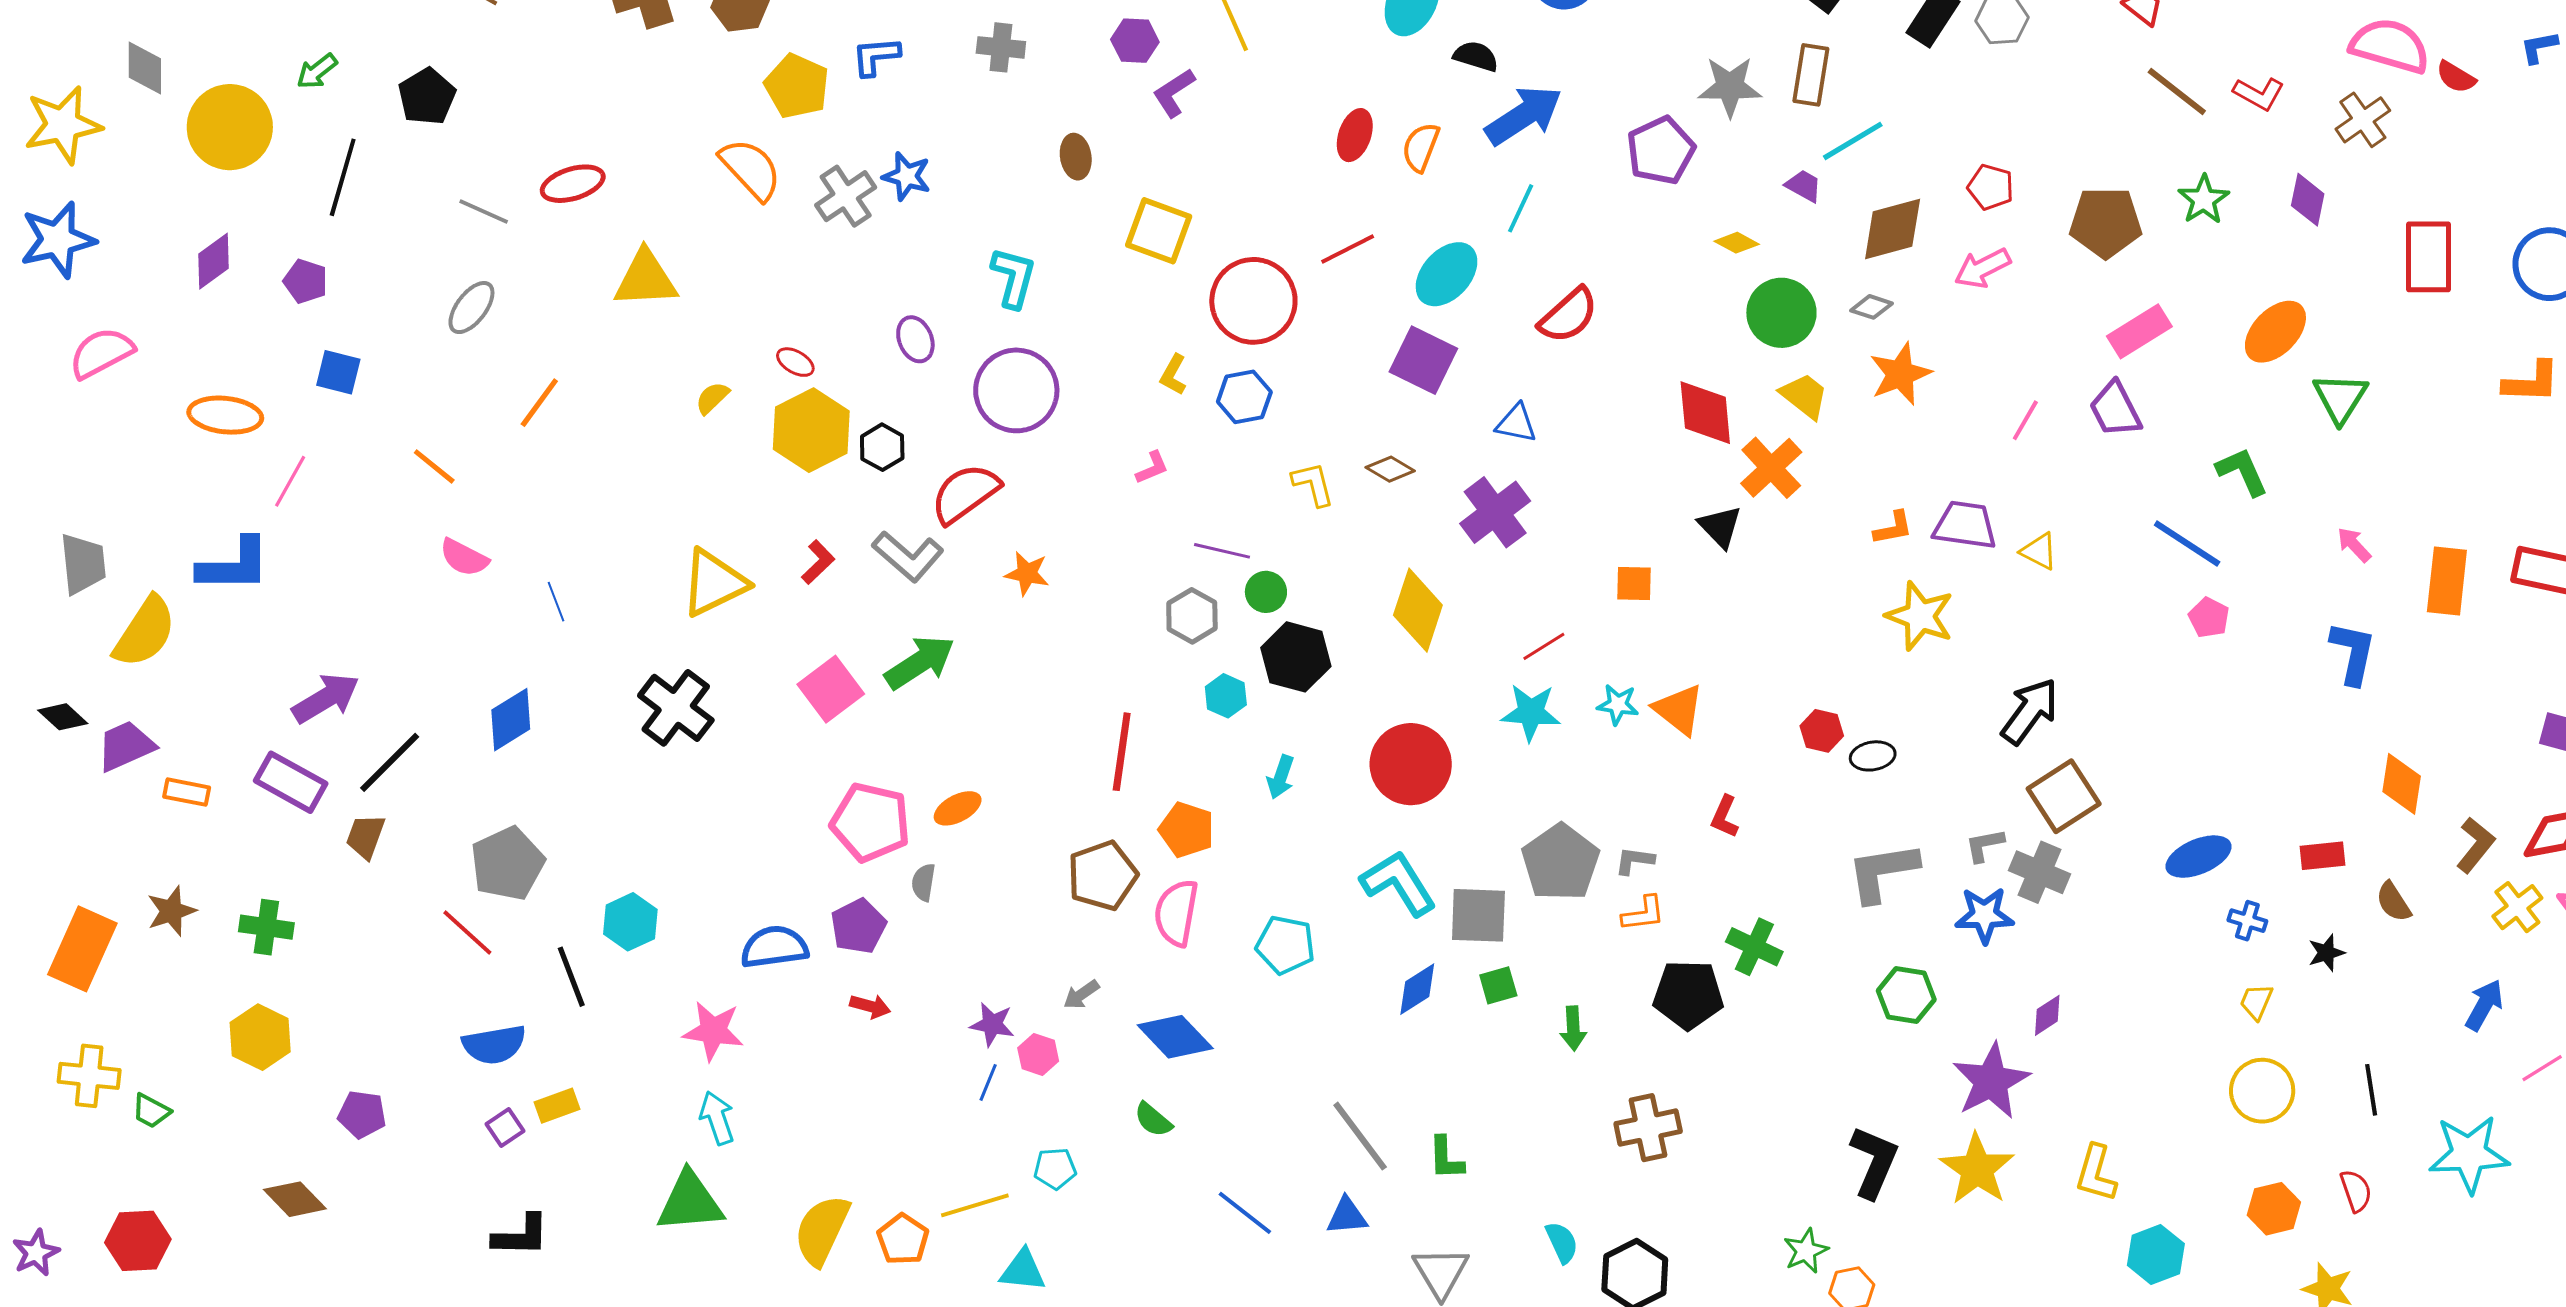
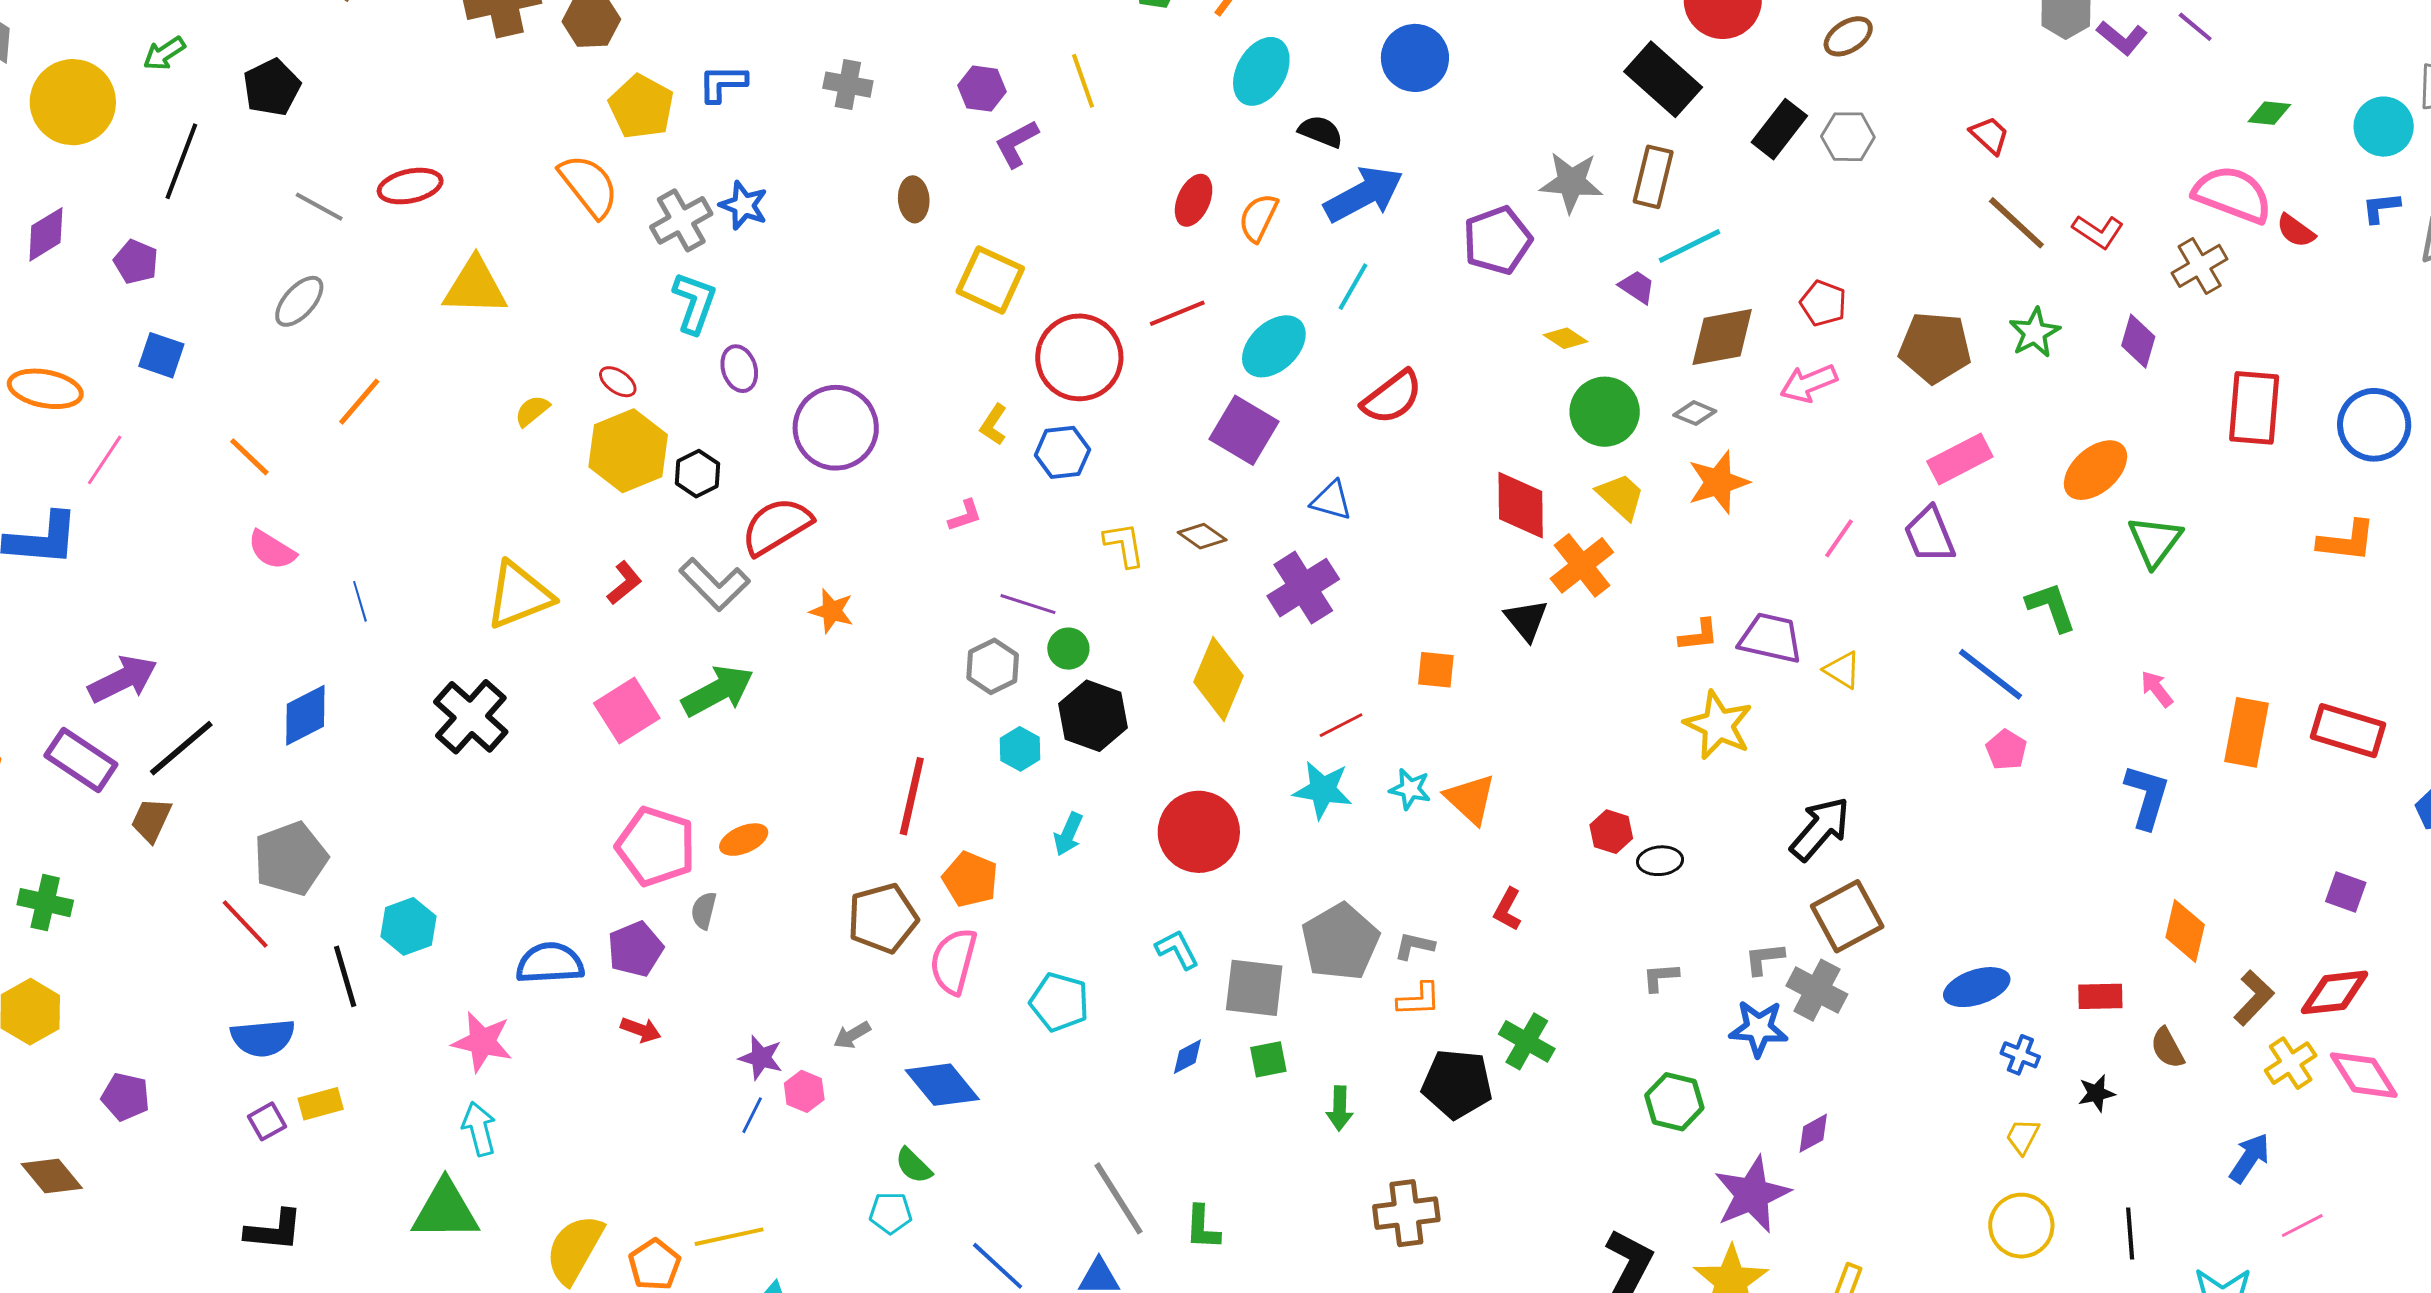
cyan L-shape: (1014, 277) -> (694, 303), moved
gray L-shape: (1882, 872) -> (1660, 977), size x0.5
cyan L-shape: (1398, 883) -> (1177, 949), size x0.6
blue diamond: (1417, 989) -> (1187, 1057), size x0.7
cyan pentagon: (1055, 1169) -> (891, 1213), moved

